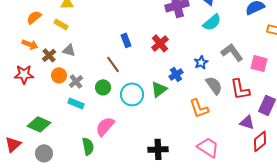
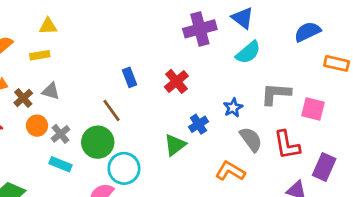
yellow rectangle: (61, 24) -> (40, 55), turned -40
gray L-shape: (232, 52) -> (276, 94), turned -50
green circle: (103, 87) -> (98, 142), size x1.5
cyan circle: (132, 94) -> (124, 168), moved
orange L-shape: (199, 108) -> (230, 171), turned 140

